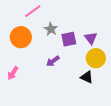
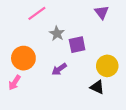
orange circle: (21, 37) -> (23, 58), moved
purple triangle: (91, 38) -> (102, 12), moved

